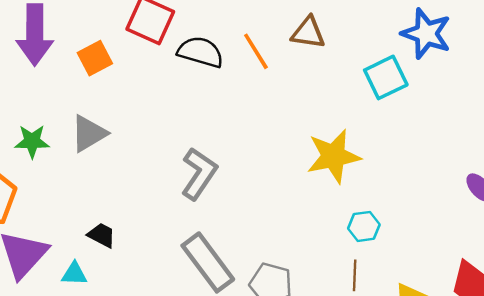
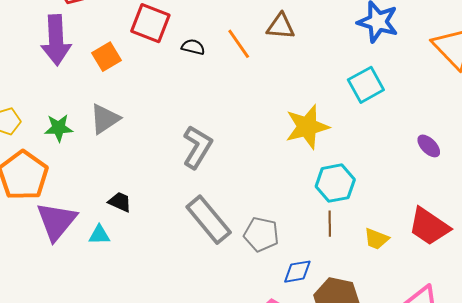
black semicircle: (200, 52) -> (193, 47), size x0.6
cyan square: (386, 77) -> (366, 85), moved
cyan hexagon: (364, 226) -> (335, 183), size x1.5

